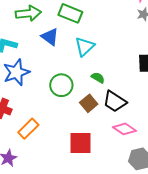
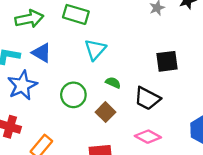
blue triangle: (50, 37) -> (42, 53), moved
black trapezoid: (115, 102) -> (147, 98), moved

